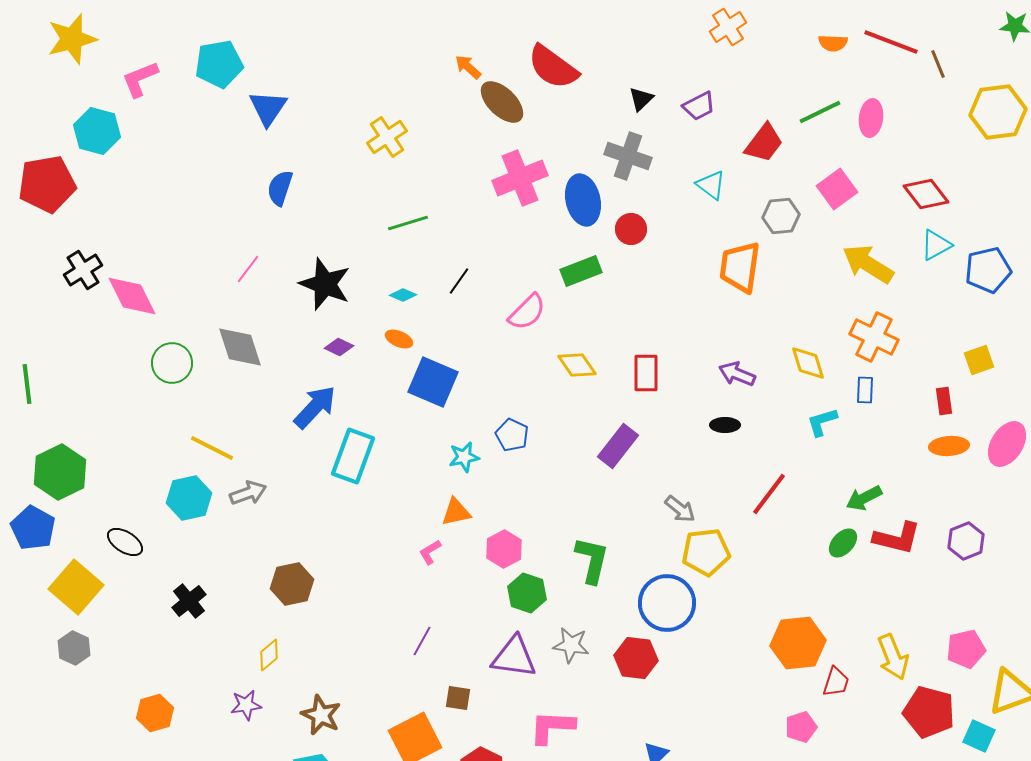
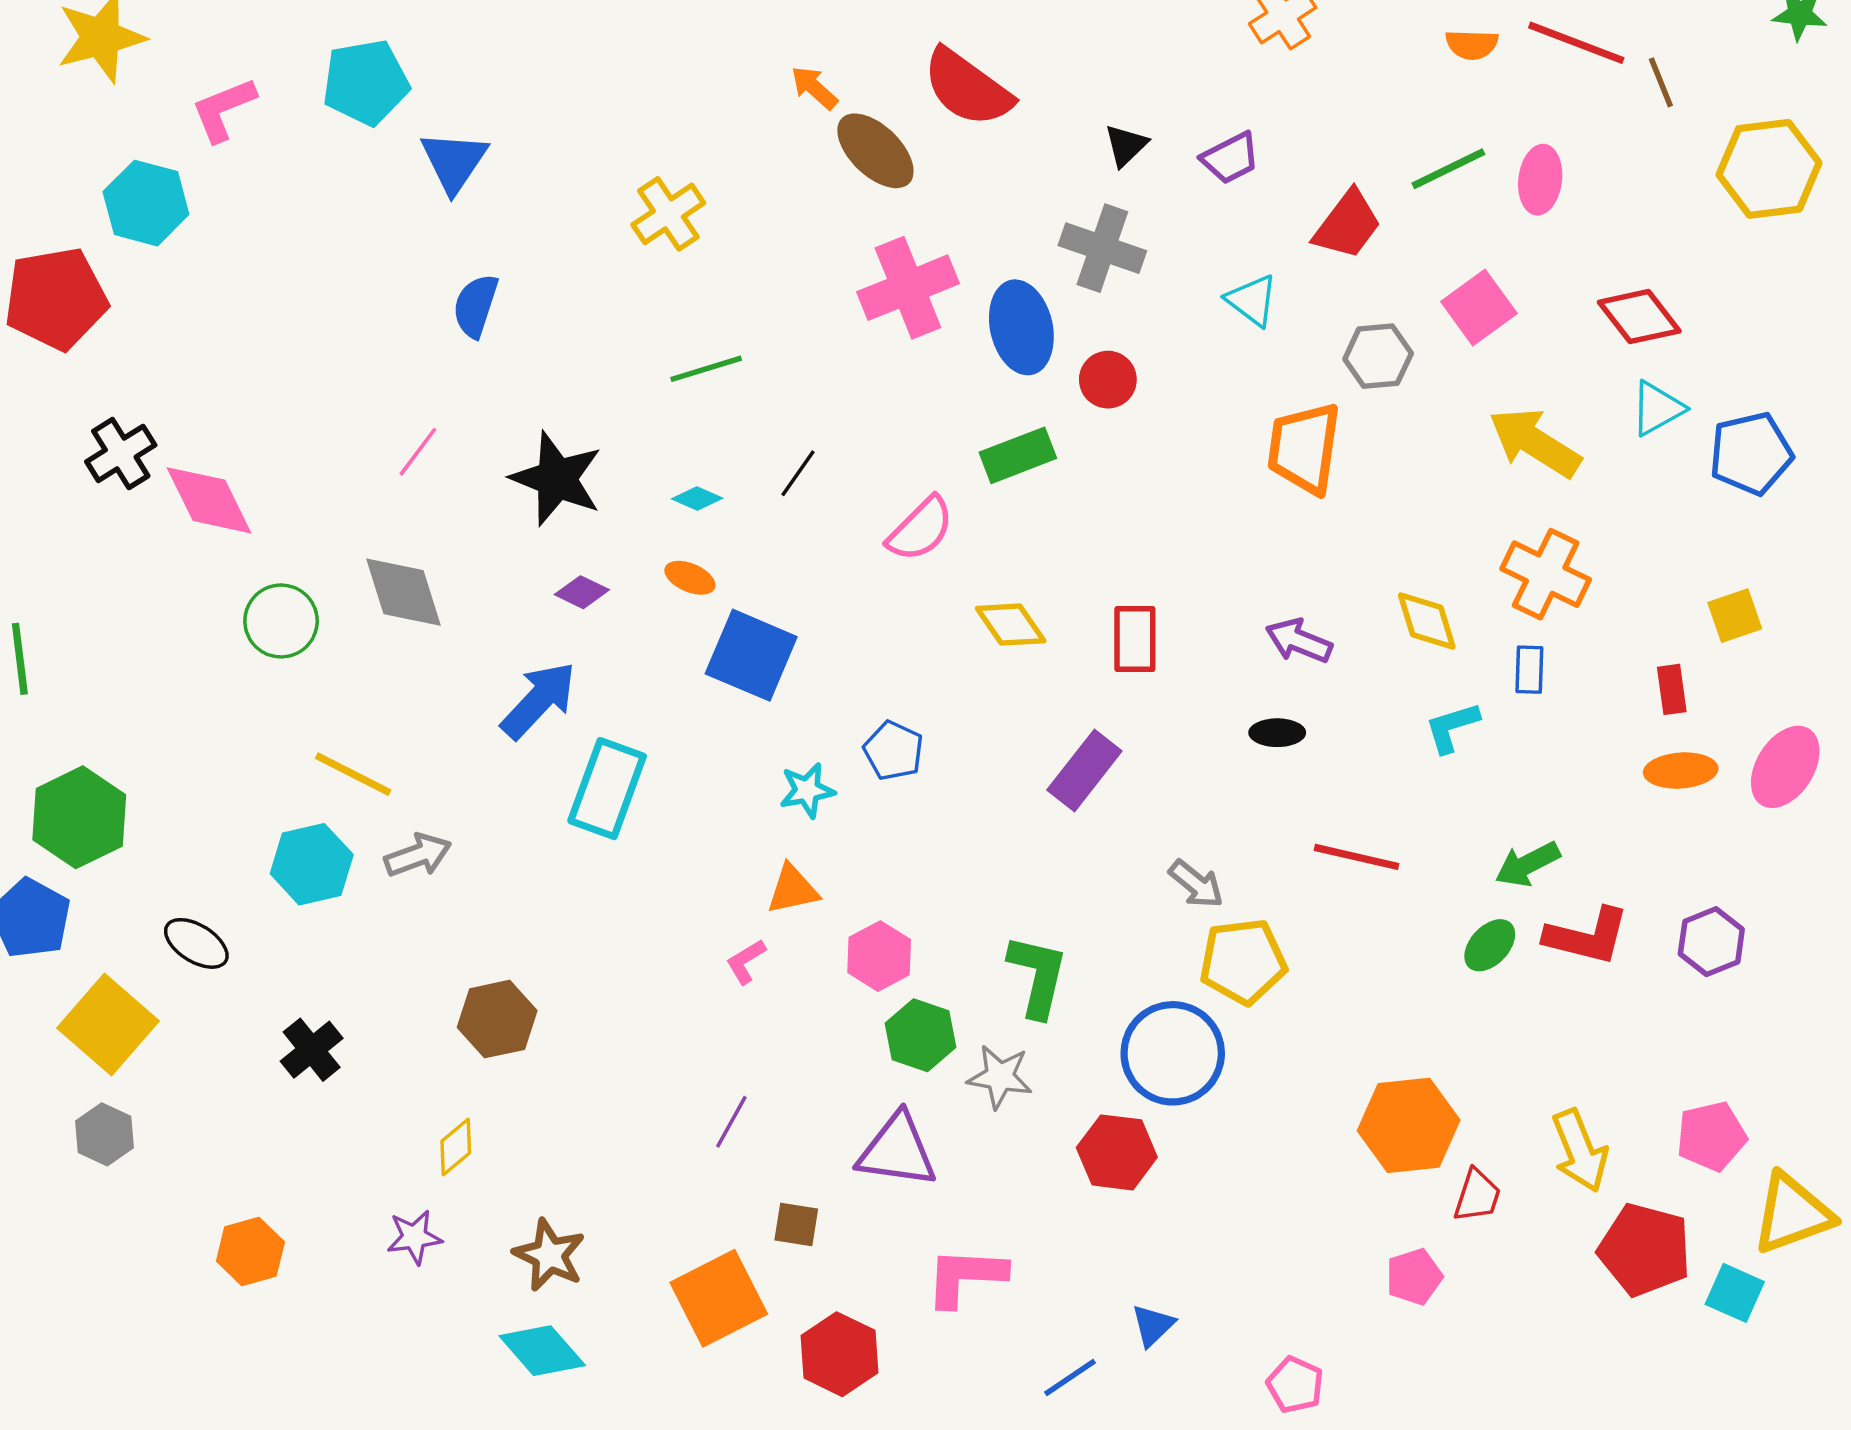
red line: (769, 494) -> (1356, 857), turned 66
gray star: (571, 645) -> (1000, 1077), moved

